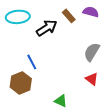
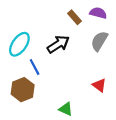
cyan ellipse: (18, 17) -> (19, 44), moved, turned -50
black arrow: (47, 28) -> (58, 44), moved
gray semicircle: (92, 52) -> (99, 41), moved

